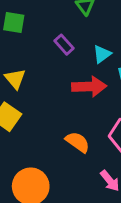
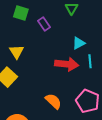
purple rectangle: (64, 45) -> (44, 24), moved

